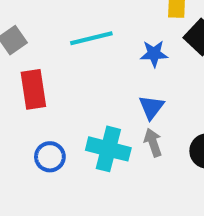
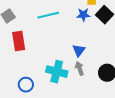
blue star: (154, 54) -> (83, 15), moved
blue circle: (50, 157) -> (26, 85), moved

